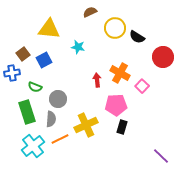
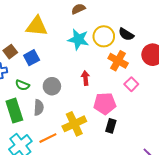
yellow circle: (115, 28) -> (104, 36), moved
cyan star: (78, 47) -> (78, 39), moved, size x1.5
orange cross: (120, 73) -> (118, 61), moved
gray circle: (58, 99) -> (52, 86), moved
gray semicircle: (51, 119) -> (39, 108), moved

